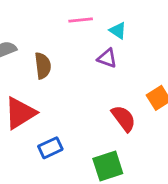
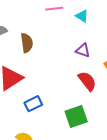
purple triangle: (107, 58) -> (83, 50), moved

